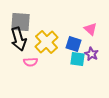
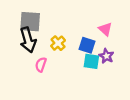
yellow cross: (47, 42) -> (58, 43), size x0.6
pink semicircle: (31, 62) -> (41, 65), turned 112

